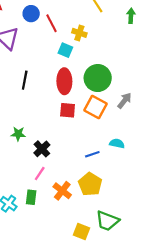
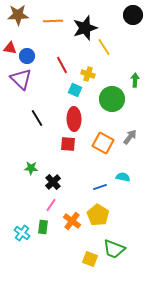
blue circle: (31, 14) -> (27, 56), moved
green arrow: (131, 16) -> (135, 80), moved
green circle: (98, 78) -> (112, 99), moved
black line: (25, 80) -> (37, 118), turned -42
red square: (68, 110) -> (68, 144), moved

